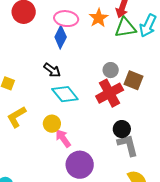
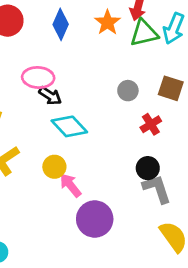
pink ellipse: (66, 19) -> (38, 77), moved
blue diamond: (61, 37) -> (61, 24), moved
brown square: (133, 80) -> (171, 88), moved
red cross: (110, 93) -> (151, 124), moved, size x0.6

